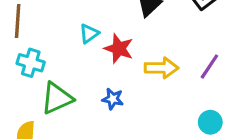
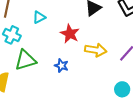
cyan triangle: (89, 34) -> (39, 17), moved

